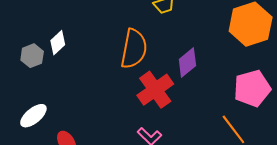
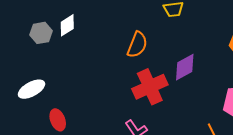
orange semicircle: (134, 49) -> (137, 45), size x0.7

